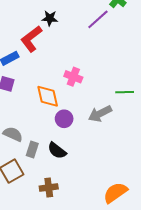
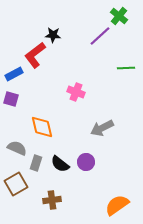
green line: (125, 92) -> (126, 68), moved
orange diamond: (48, 96) -> (42, 127), moved
purple circle: (64, 119) -> (86, 162), moved

